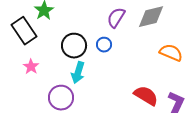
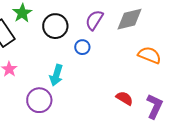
black circle: (74, 46) -> (55, 26), moved
red semicircle: (146, 96) -> (124, 98), size x0.7

